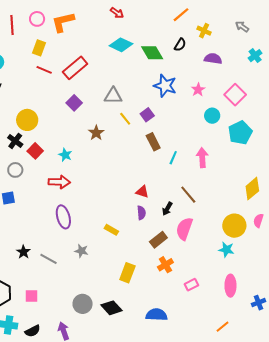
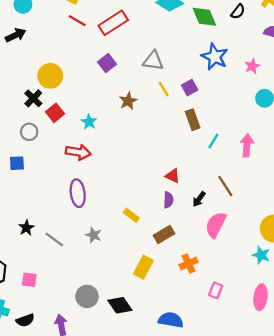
brown rectangle: (158, 240) -> (164, 235), moved
pink rectangle: (191, 285) -> (216, 290), turned -48

